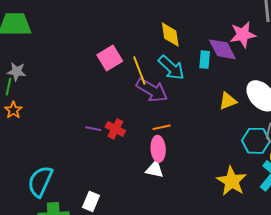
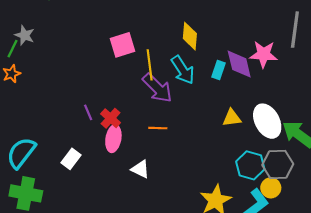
purple line: (93, 129) -> (88, 112), turned 42
pink ellipse: (158, 149) -> (113, 139), moved
white rectangle: (91, 201) -> (71, 159), moved

